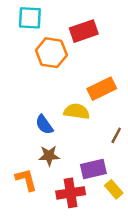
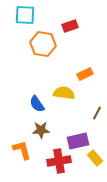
red rectangle: (84, 31) -> (70, 26), size x0.7
orange rectangle: (102, 89) -> (85, 74), size x0.7

